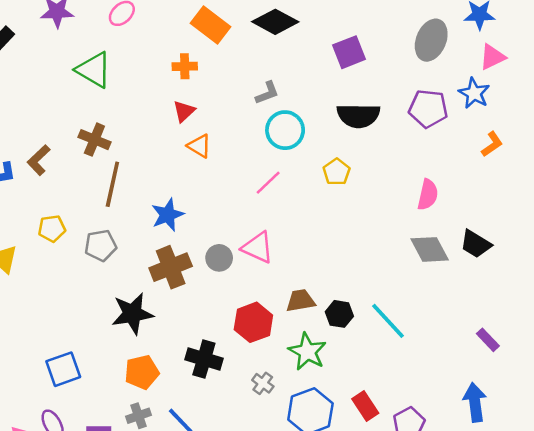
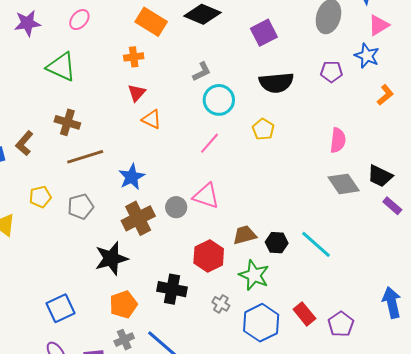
purple pentagon: (428, 109) -> (331, 72), size x0.7
brown line: (112, 184) -> (85, 157), turned 66
purple rectangle: (488, 340) -> (392, 206), moved

